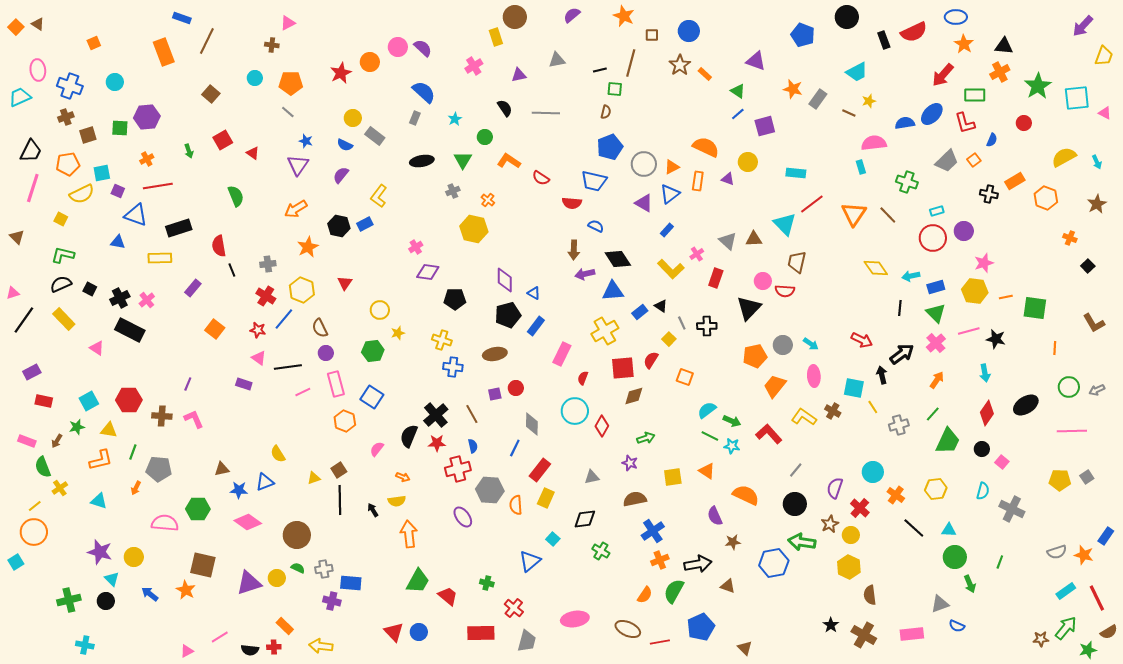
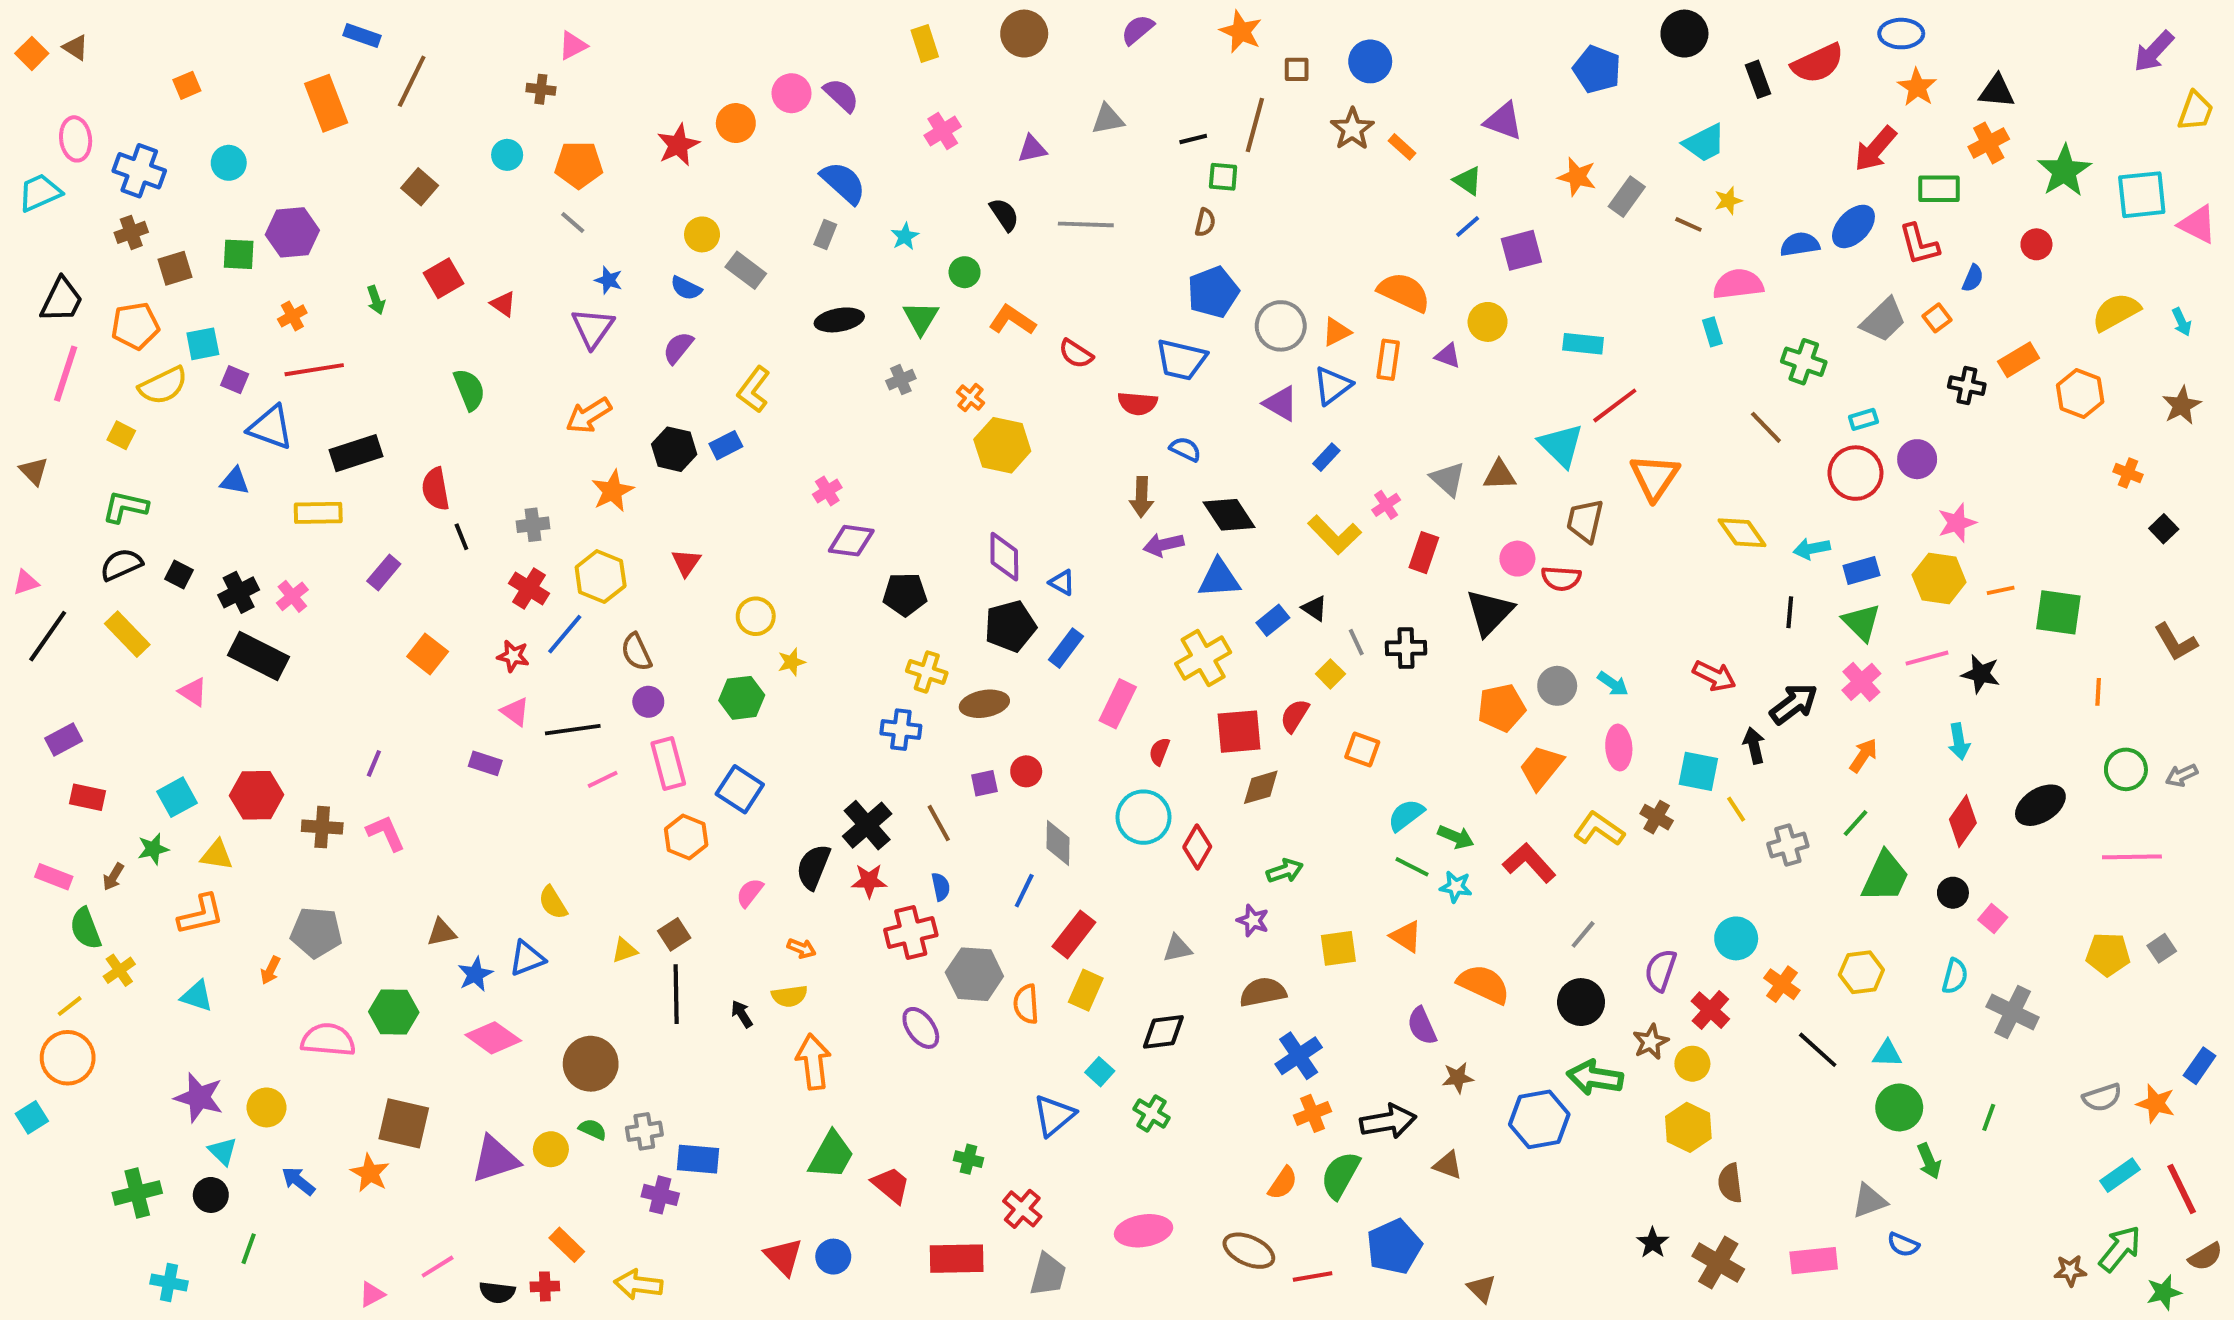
yellow rectangle: (496, 37) -> (925, 44), moved
pink triangle: (1105, 113) -> (2198, 224), size x1.5
orange triangle: (854, 214) -> (1655, 477), moved
yellow hexagon: (474, 229) -> (1002, 445), moved
yellow cross: (442, 340) -> (927, 672), moved
green line: (133, 452) -> (249, 1249), moved
blue star: (239, 490) -> (475, 974), turned -30
green cross: (601, 551) -> (1151, 1113), moved

